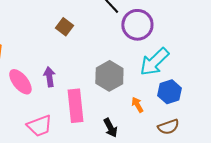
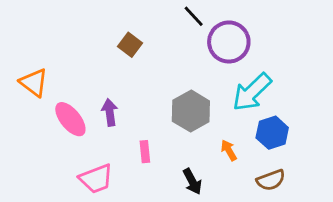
pink rectangle: (75, 106) -> (145, 152), size x0.5

